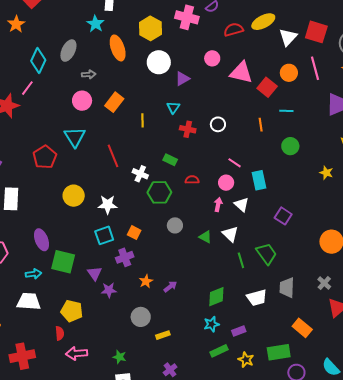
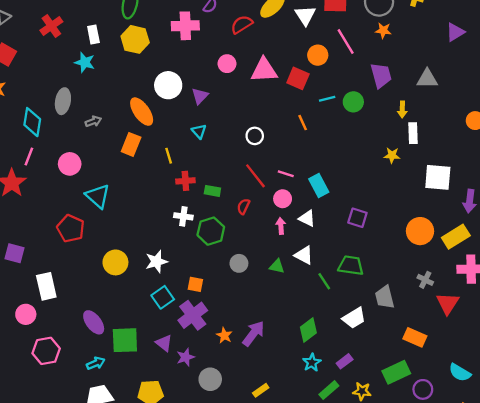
yellow hexagon: (150, 28) -> (135, 39), moved
orange ellipse: (118, 48) -> (142, 112), moved
pink circle: (82, 101) -> (70, 164), moved
red cross: (188, 129) -> (185, 181), moved
green circle: (290, 146) -> (353, 102), moved
red line: (113, 156) -> (255, 176), moved
red semicircle: (192, 180) -> (243, 206), turned -48
green trapezoid: (266, 254) -> (351, 265), turned -30
purple cross: (125, 257) -> (193, 315), size x1.4
purple arrow: (170, 287) -> (253, 333), size x1.6
gray circle: (141, 317) -> (210, 379), moved

